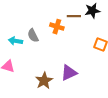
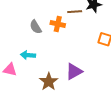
gray semicircle: (33, 35) -> (36, 27), moved
cyan arrow: (15, 41) -> (28, 55), moved

